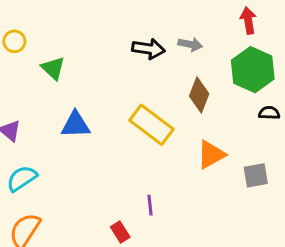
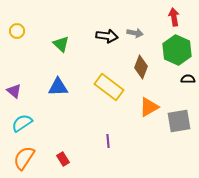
green triangle: (53, 68) -> (61, 44), moved
gray square: (256, 175) -> (179, 121), size x1.4
red rectangle: (120, 232) -> (63, 159), moved

